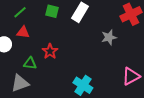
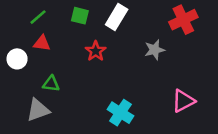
red star: (50, 51) -> (96, 51), moved

